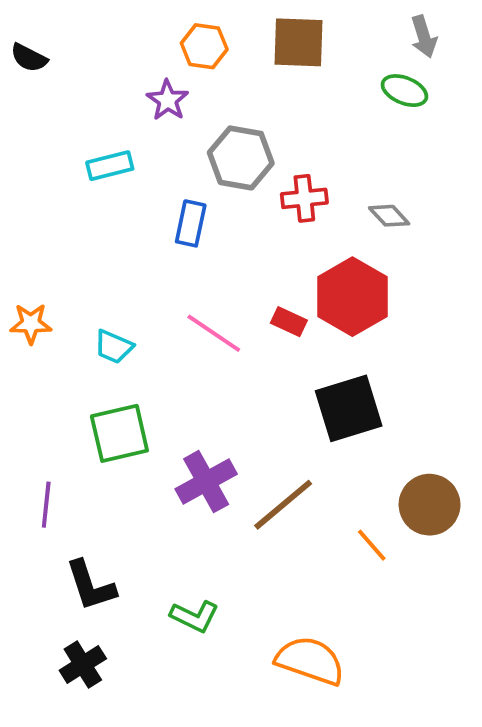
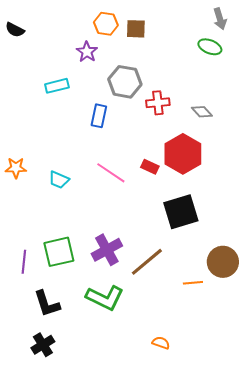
brown square: (299, 42) -> (136, 29), moved, size x0.7
green square: (119, 433) -> (59, 252), moved
orange line: (372, 545) -> (193, 283), turned -54
green L-shape: (195, 616) -> (105, 298), moved, size x1.5
orange semicircle: (310, 661) -> (161, 343), size x0.5

